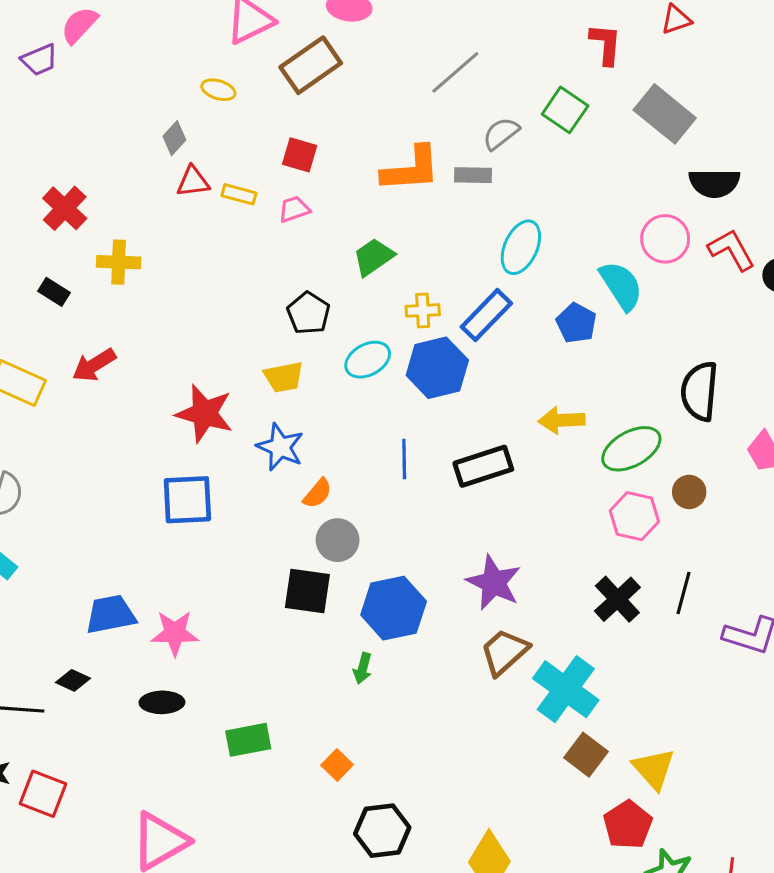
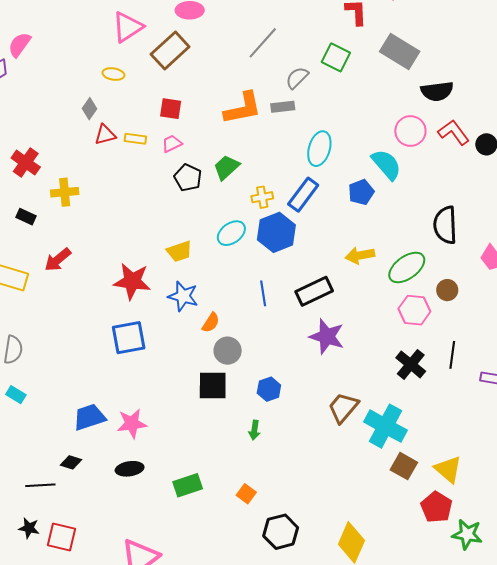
black pentagon: (309, 313) -> (188, 178), moved
blue pentagon: (576, 323) -> (361, 192), turned 30
purple star: (494, 583) -> (327, 336), moved
blue hexagon: (394, 608) -> (269, 389), size x0.6

